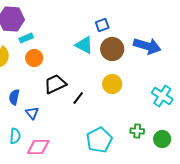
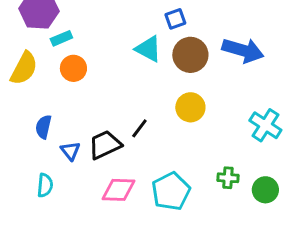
black trapezoid: (55, 84) -> (105, 145), moved
pink diamond: (38, 147) -> (118, 190), moved

